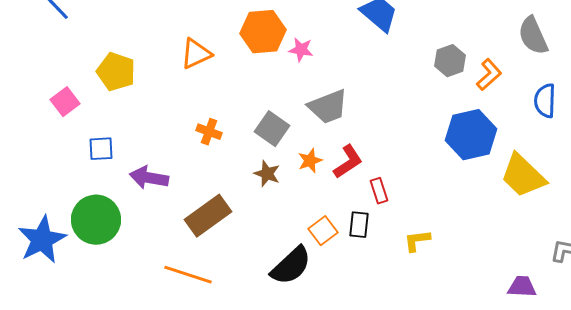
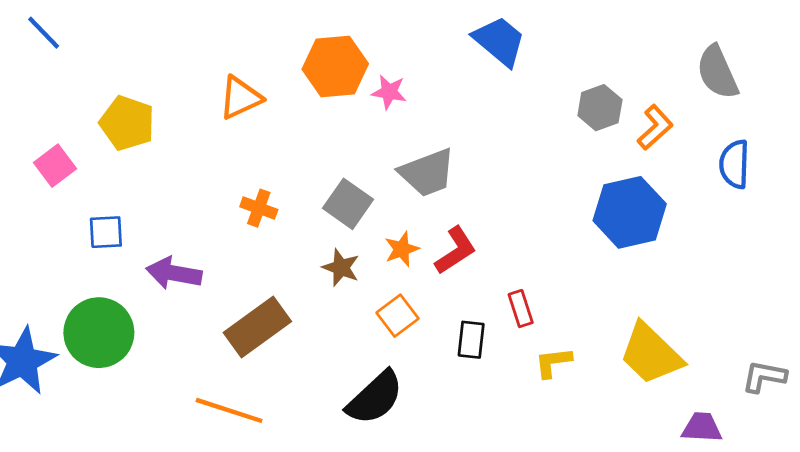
yellow trapezoid: (523, 176) -> (651, 354), moved
red rectangle: (379, 191) -> (521, 309), moved
orange square: (323, 231) -> (398, 316), moved

